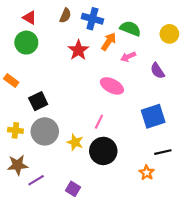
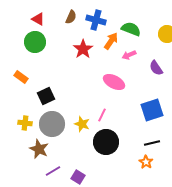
yellow star: (75, 142) -> (82, 124), moved
black line: (163, 152) -> (152, 143), moved
brown star: (18, 165) -> (39, 149), moved, turned 30
purple line: (36, 180) -> (53, 171), moved

